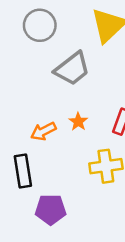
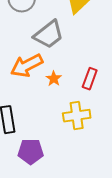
orange arrow: (43, 131) -> (27, 66), moved, size x1.5

